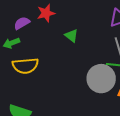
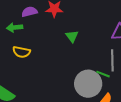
yellow semicircle: (25, 66) -> (22, 52), size x0.7

